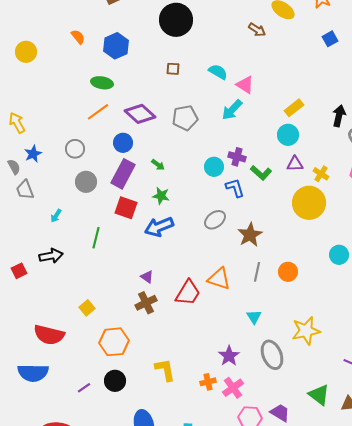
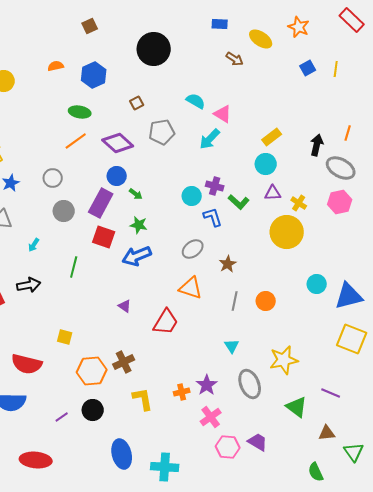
orange semicircle: (78, 37) -> (56, 66), turned -63
brown square: (173, 69) -> (137, 103), moved, turned -32
gray pentagon: (185, 118) -> (162, 132), moved
blue circle: (123, 143) -> (117, 176), moved
brown star: (250, 235) -> (228, 264), size x0.7
orange triangle: (219, 279) -> (191, 288), moved
brown cross: (146, 303) -> (124, 362), moved
yellow square: (87, 308) -> (65, 337), turned -35
orange cross: (208, 382) -> (182, 392), moved
green triangle: (319, 395) -> (297, 407), moved

